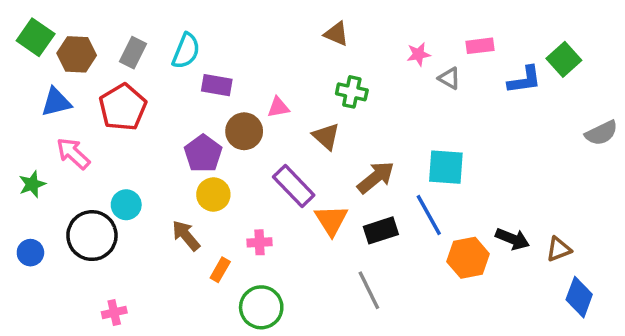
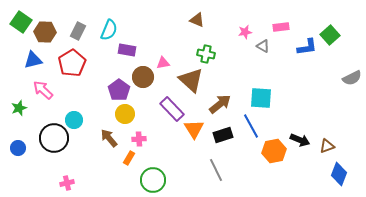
brown triangle: (326, 136) -> (191, 80), size x1.5
pink cross: (260, 242) -> (139, 139), moved

